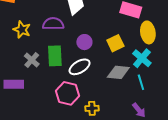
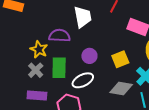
yellow star: (22, 30) -> (39, 49), moved
purple rectangle: (14, 84) -> (37, 95), moved

